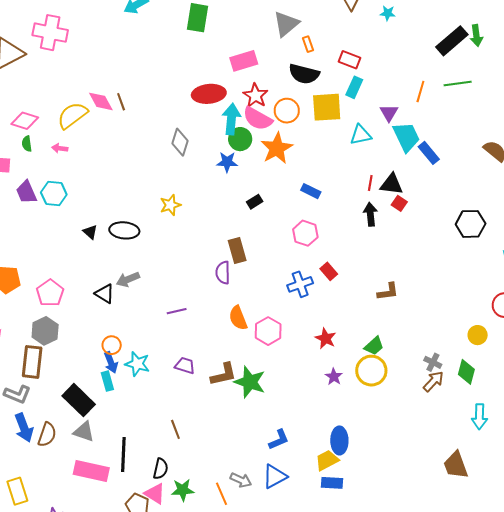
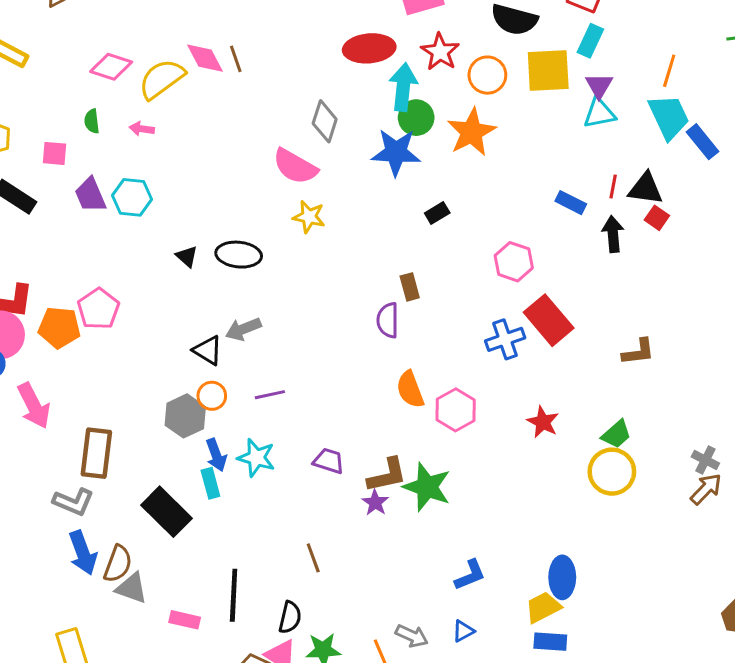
orange line: (420, 91) -> (669, 71), moved
purple triangle: (389, 113) -> (599, 86), moved
pink semicircle: (258, 119) -> (295, 166), moved
pink diamond: (25, 121) -> (111, 67), moved
blue star: (227, 162) -> (396, 152), size x1.5
blue rectangle: (311, 191) -> (571, 203), moved
yellow star: (170, 205) -> (309, 217), turned 30
brown rectangle: (237, 250) -> (410, 287), size x0.7
red rectangle: (329, 271) -> (549, 320), size x1.8
pink pentagon: (50, 293) -> (98, 309), moved
purple line: (177, 311) -> (270, 395), moved
gray hexagon: (45, 331) -> (185, 416), moved
orange circle: (112, 345) -> (212, 396), moved
purple star: (334, 377) -> (375, 503), moved
gray triangle: (84, 432) -> (132, 588), moved
pink rectangle: (91, 471) -> (185, 620), size x0.6
blue triangle: (275, 476) -> (463, 631), size x0.6

